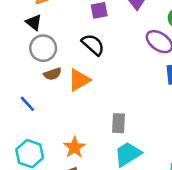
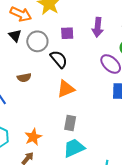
gray circle: (43, 48) -> (37, 41), moved
orange triangle: (79, 80) -> (66, 89), moved

